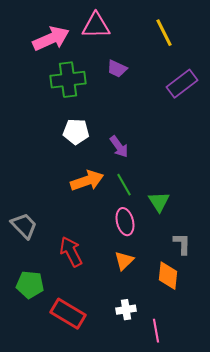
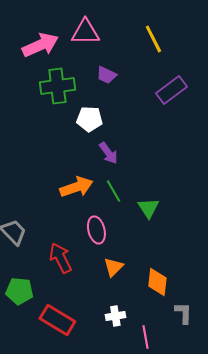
white pentagon: (76, 132) -> (89, 119), moved
pink ellipse: (125, 222) -> (96, 230), moved
gray L-shape: (182, 244) -> (183, 313), moved

